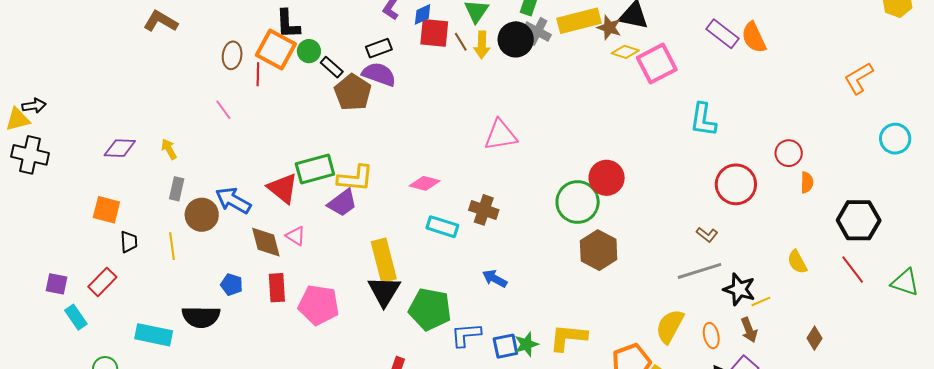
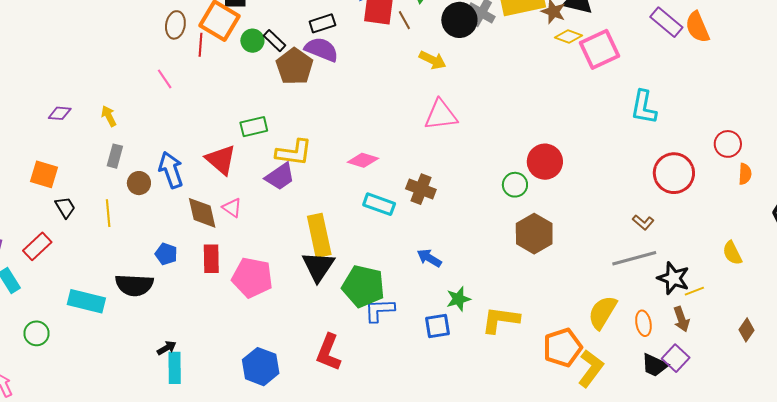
yellow arrow: (482, 45) -> (433, 60), moved, turned -68
green circle: (309, 51) -> (252, 41), moved
purple diamond: (120, 148) -> (60, 113), size x0.7
green rectangle: (315, 169) -> (254, 127), moved, size x0.7
blue arrow: (233, 200) -> (171, 170), turned 39
green circle: (578, 202) -> (515, 185), size x0.6
brown circle: (202, 215) -> (139, 183), size x0.7
black trapezoid: (129, 242) -> (65, 207), turned -30
blue L-shape: (466, 335) -> (379, 310), moved
green star: (526, 344) -> (458, 299), moved

